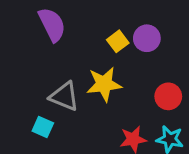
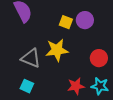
yellow square: (118, 41) -> (66, 22), turned -32
cyan square: (43, 127) -> (27, 86), moved

